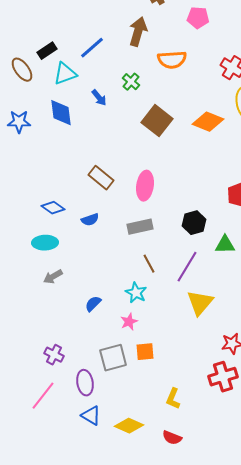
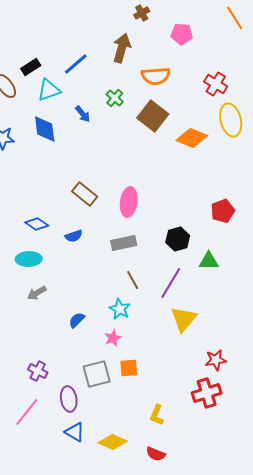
brown square: (157, 121) -> (153, 116), moved

